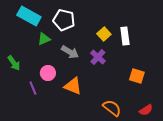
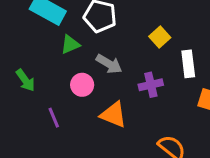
white rectangle: (125, 36) -> (188, 64), moved
purple cross: (98, 57) -> (151, 85), moved, turned 35
pink circle: (48, 73) -> (82, 85), moved

